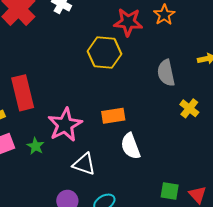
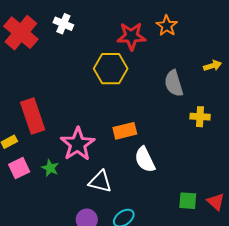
yellow cross: (189, 108) -> (200, 117), turned -30

